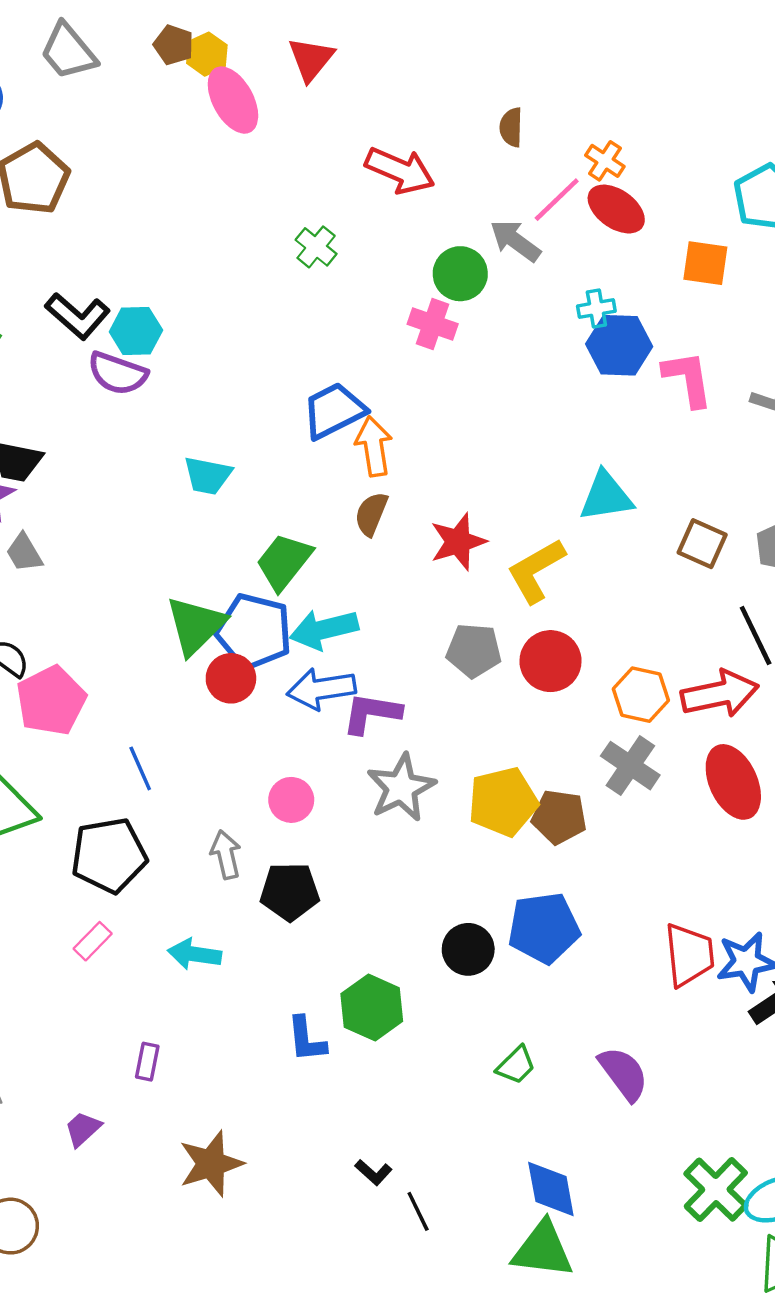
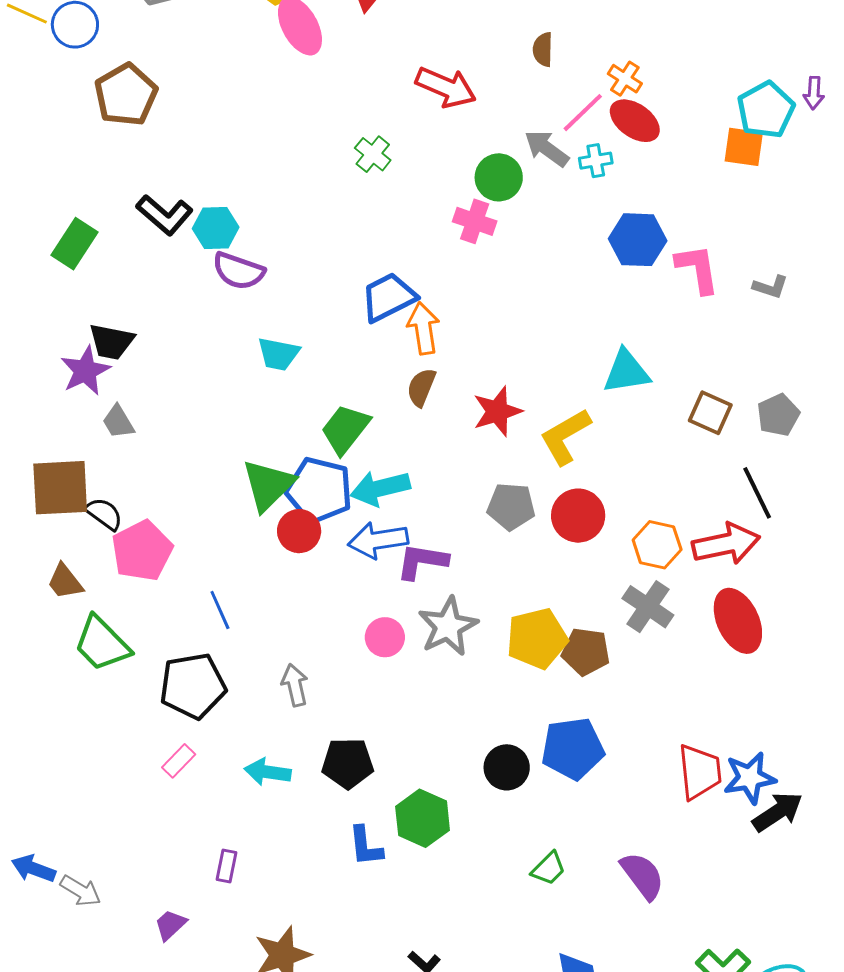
orange square: (705, 263) -> (744, 147), moved
cyan cross: (596, 309) -> (596, 161), moved
purple semicircle: (118, 373) -> (239, 271), moved
pink circle: (291, 800) -> (385, 637), moved
black pentagon: (290, 891) -> (348, 763), moved

